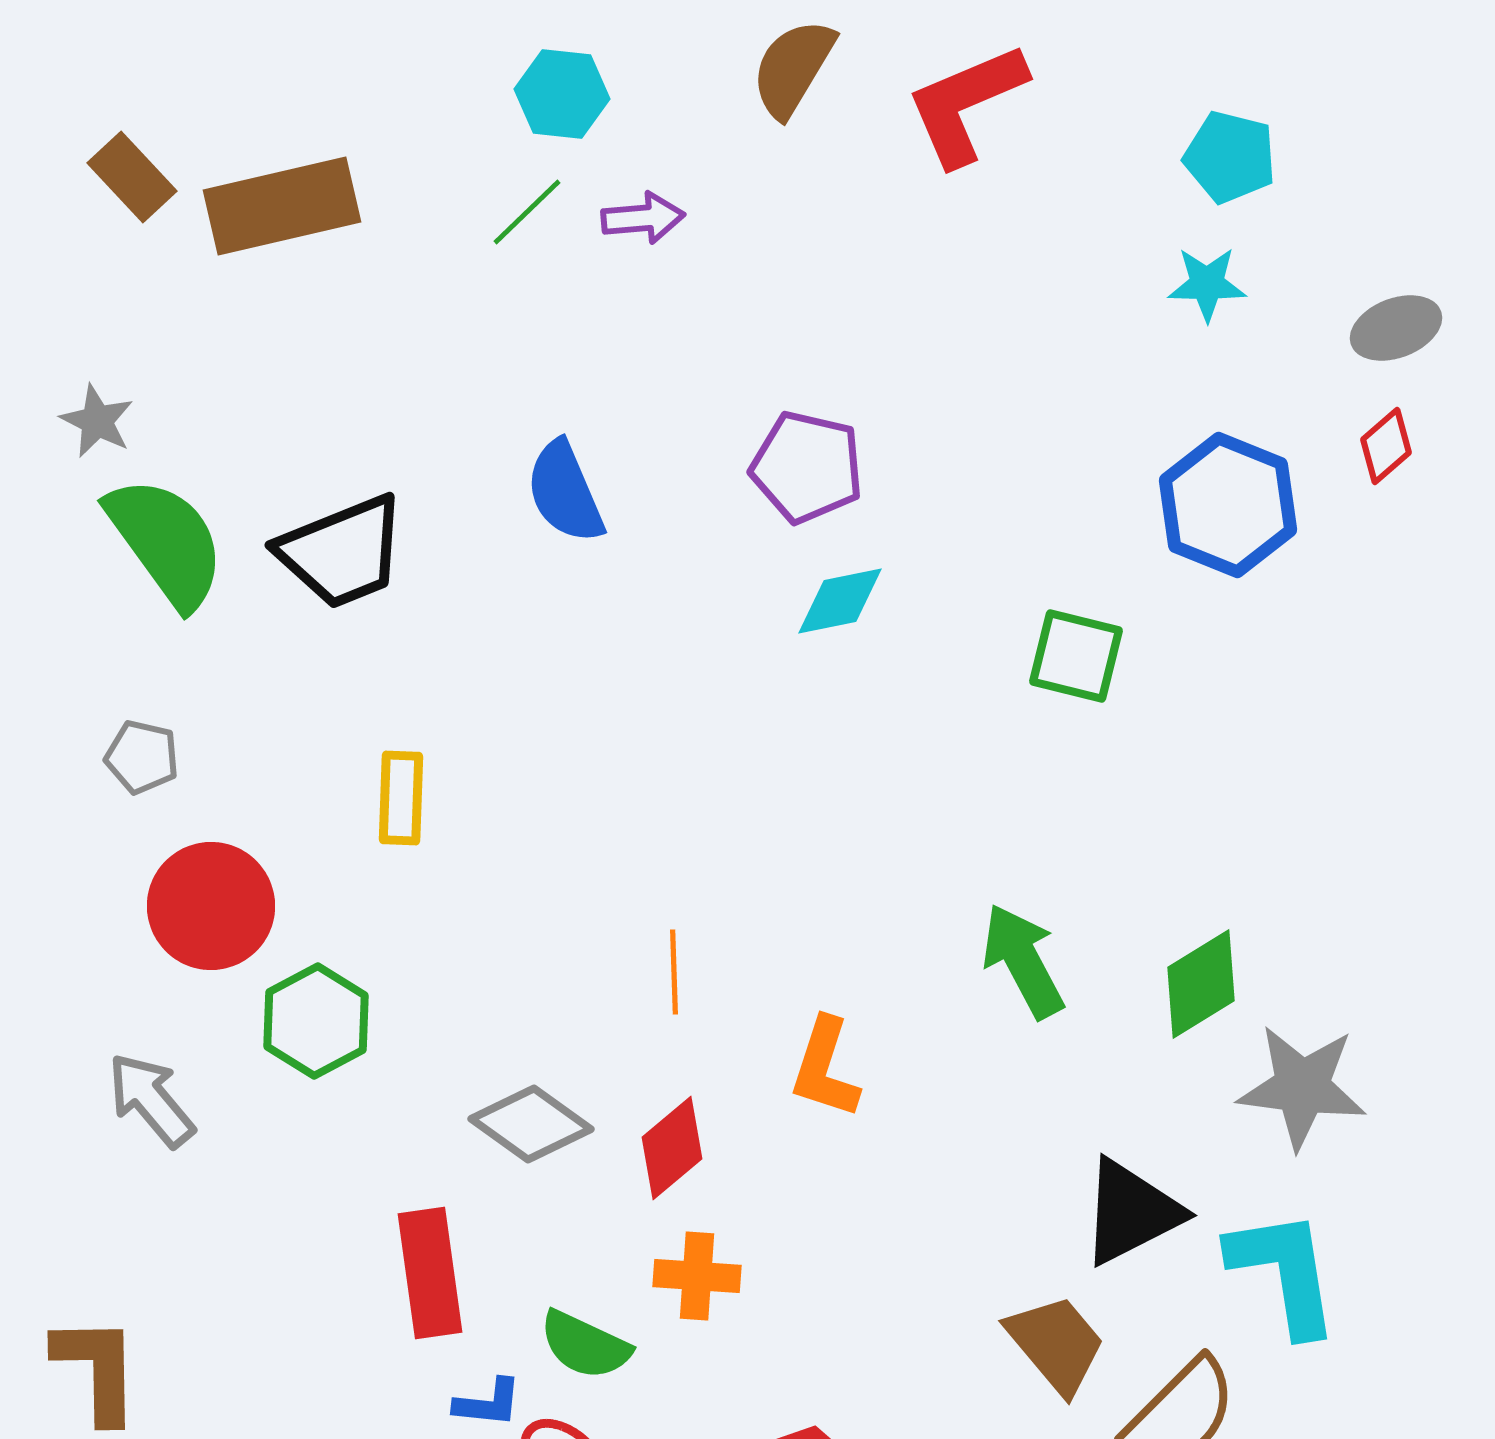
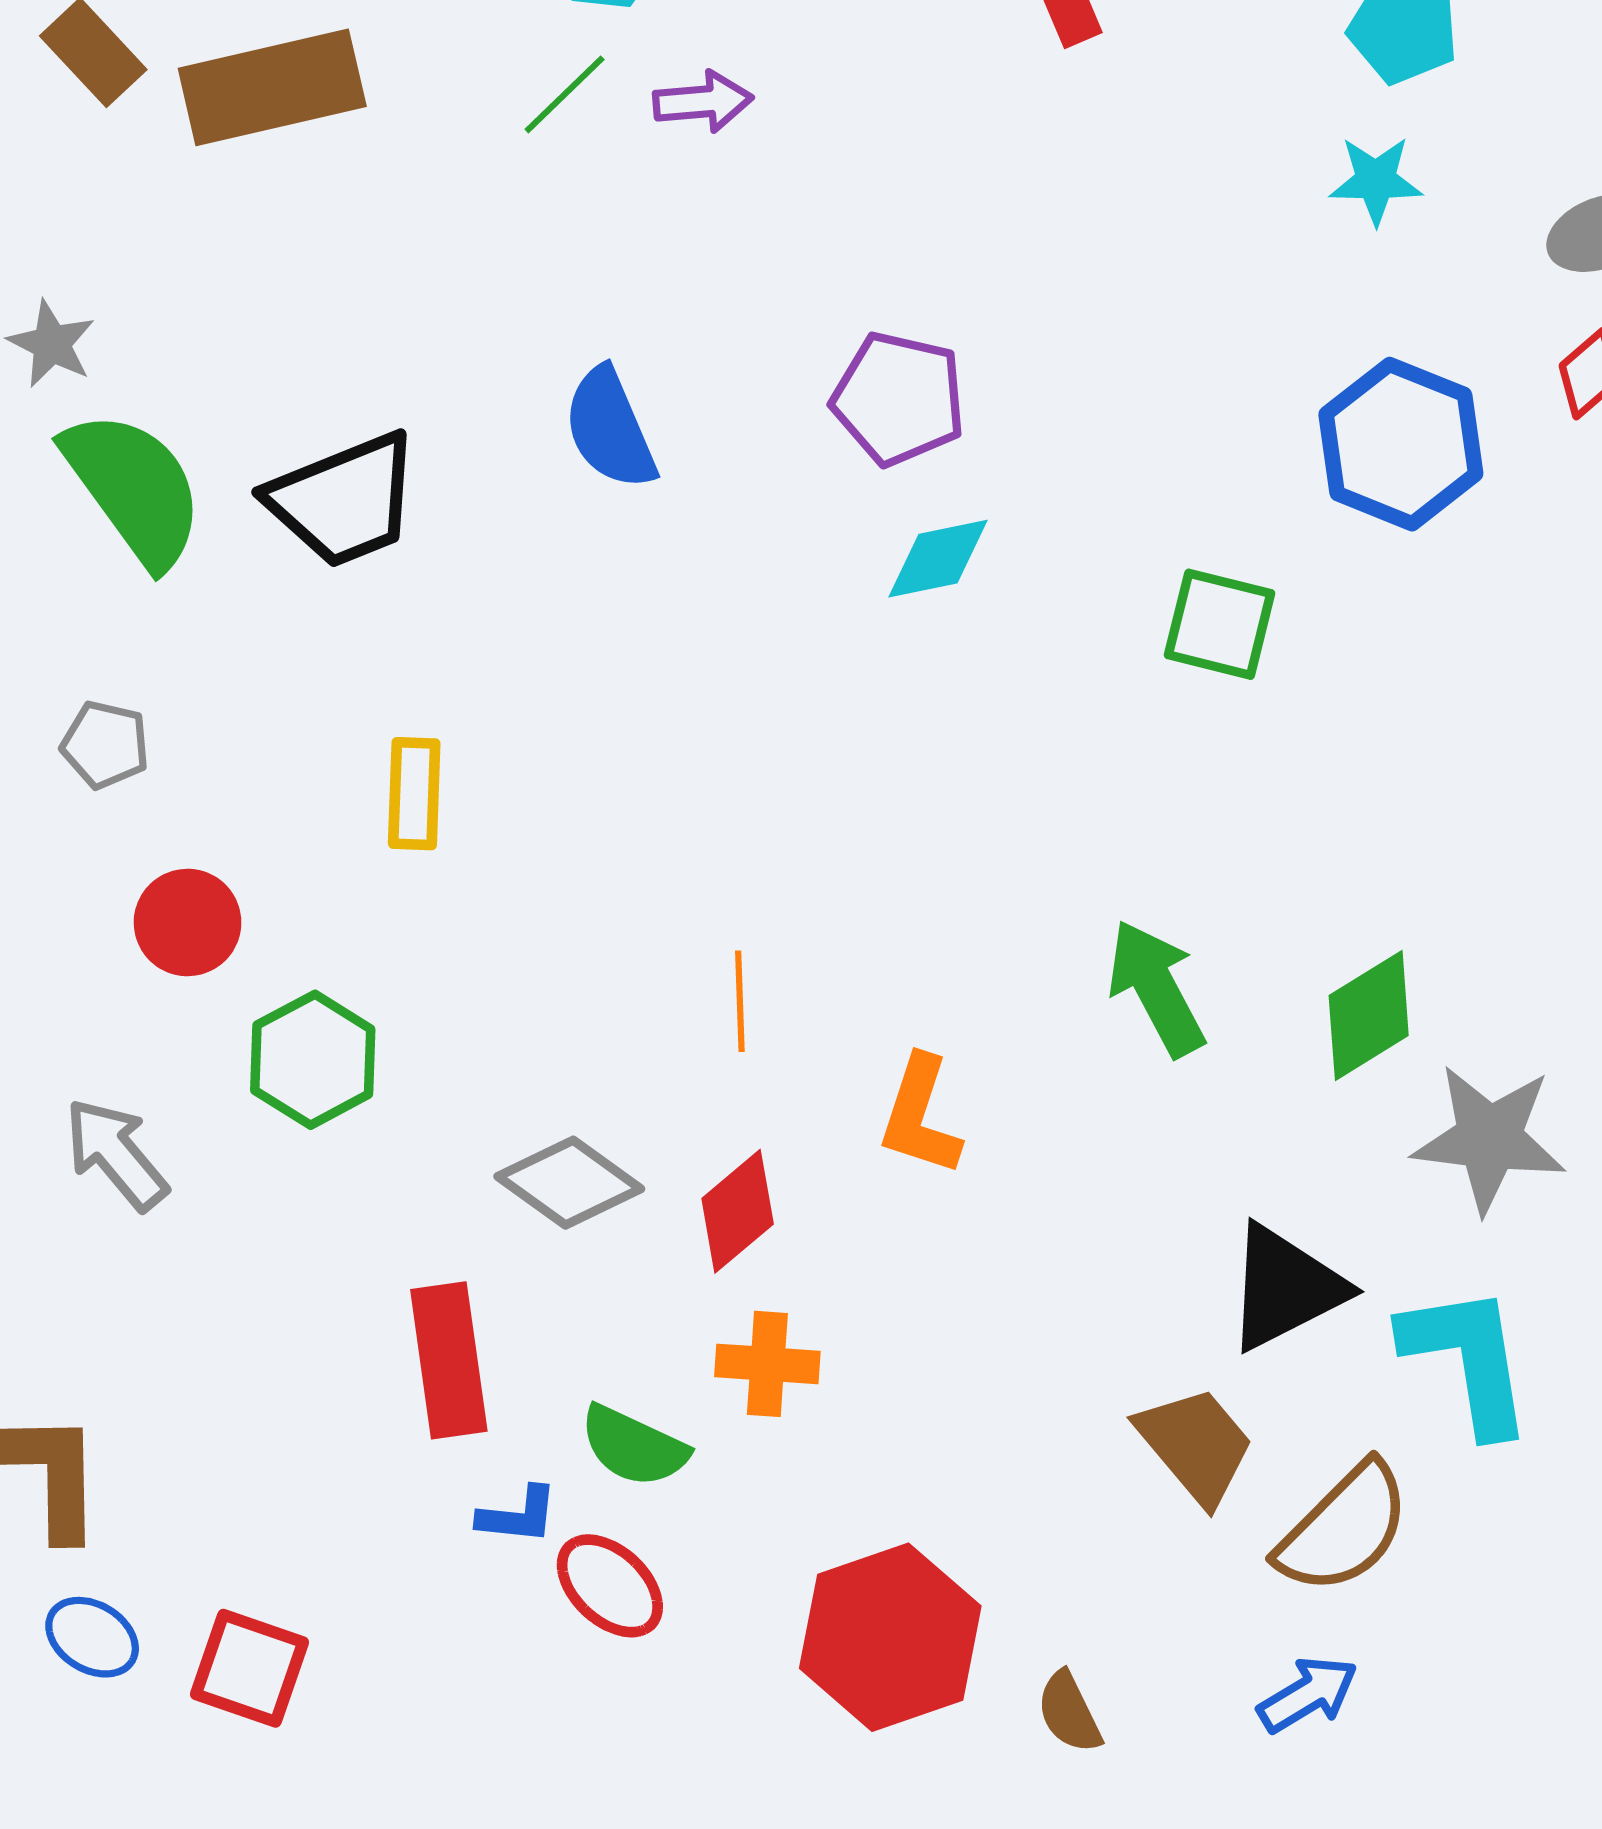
red circle: (211, 906) -> (188, 922), size x0.7

